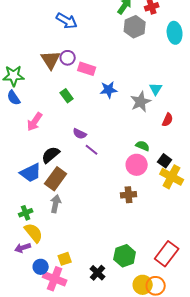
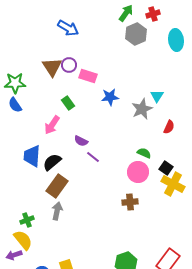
pink arrow: (35, 122) -> (52, 125), moved
blue trapezoid: (31, 173) -> (32, 156), moved, turned 120
yellow semicircle: (34, 233) -> (23, 240), moved
purple arrow: (23, 248) -> (14, 255), moved

